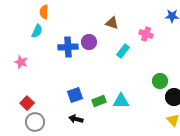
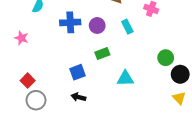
purple circle: (89, 42) -> (97, 26), moved
cyan rectangle: (123, 51) -> (127, 27), turned -64
green rectangle: (99, 101) -> (102, 54), moved

